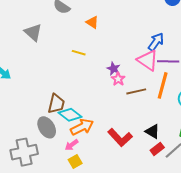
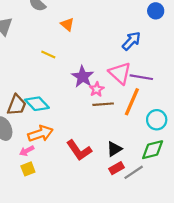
blue arrow: (156, 42) -> (131, 41), moved
purple star: (114, 69) -> (83, 77), size x1.5
pink star: (118, 79) -> (97, 89), moved
cyan diamond: (70, 115) -> (37, 104), moved
black triangle: (152, 131) -> (114, 149), turned 49

